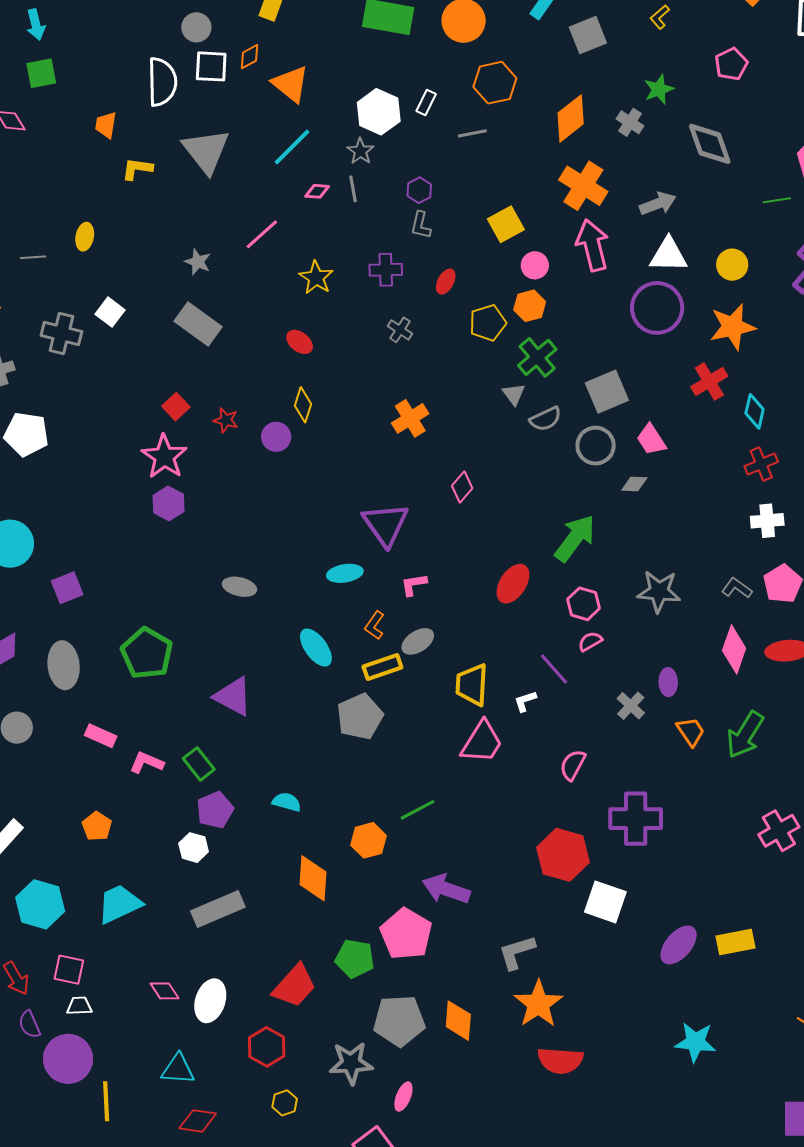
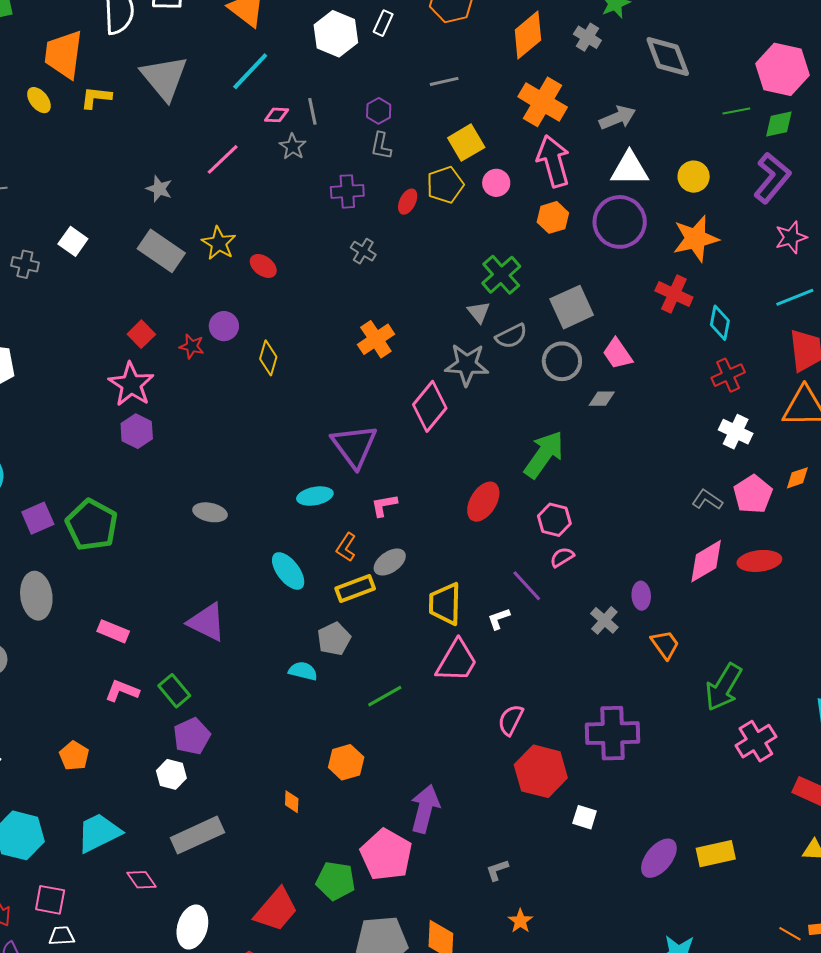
orange trapezoid: (106, 125) -> (64, 54), size x1.8
gray line: (472, 133) -> (444, 81), moved
gray star: (360, 151) -> (293, 147), moved
yellow ellipse: (85, 237) -> (39, 100), moved, turned -48
yellow star: (316, 278) -> (219, 243), moved
orange hexagon: (530, 306) -> (553, 217), moved
yellow pentagon: (488, 323) -> (445, 185), moved
gray cross: (61, 334) -> (25, 264), size x0.7
red cross: (709, 381) -> (674, 294), turned -33
yellow diamond: (303, 405) -> (268, 358), moved
purple circle: (276, 437) -> (224, 326), moved
pink diamond: (462, 487) -> (430, 406), size x1.6
white cross: (767, 521) -> (736, 432), turned 32
gray star: (659, 591) -> (467, 365), moved
pink diamond: (734, 649) -> (706, 561), turned 42
green pentagon: (147, 653) -> (92, 525), moved
gray pentagon: (360, 717) -> (334, 639), size x0.7
green arrow: (745, 735) -> (724, 687), moved
pink rectangle: (101, 736) -> (113, 631), moved
pink semicircle: (573, 765) -> (511, 720), moved
cyan semicircle: (287, 802) -> (303, 671), moved
green line: (417, 810) -> (385, 696), moved
orange diamond: (313, 878) -> (292, 802), size x0.5
purple arrow: (446, 889) -> (425, 809), turned 87
white square: (605, 902) -> (585, 817), size x0.6
gray L-shape: (517, 952) -> (497, 870), size x0.6
pink diamond: (165, 991) -> (142, 880), moved
orange star: (538, 1004) -> (520, 921), size x0.5

